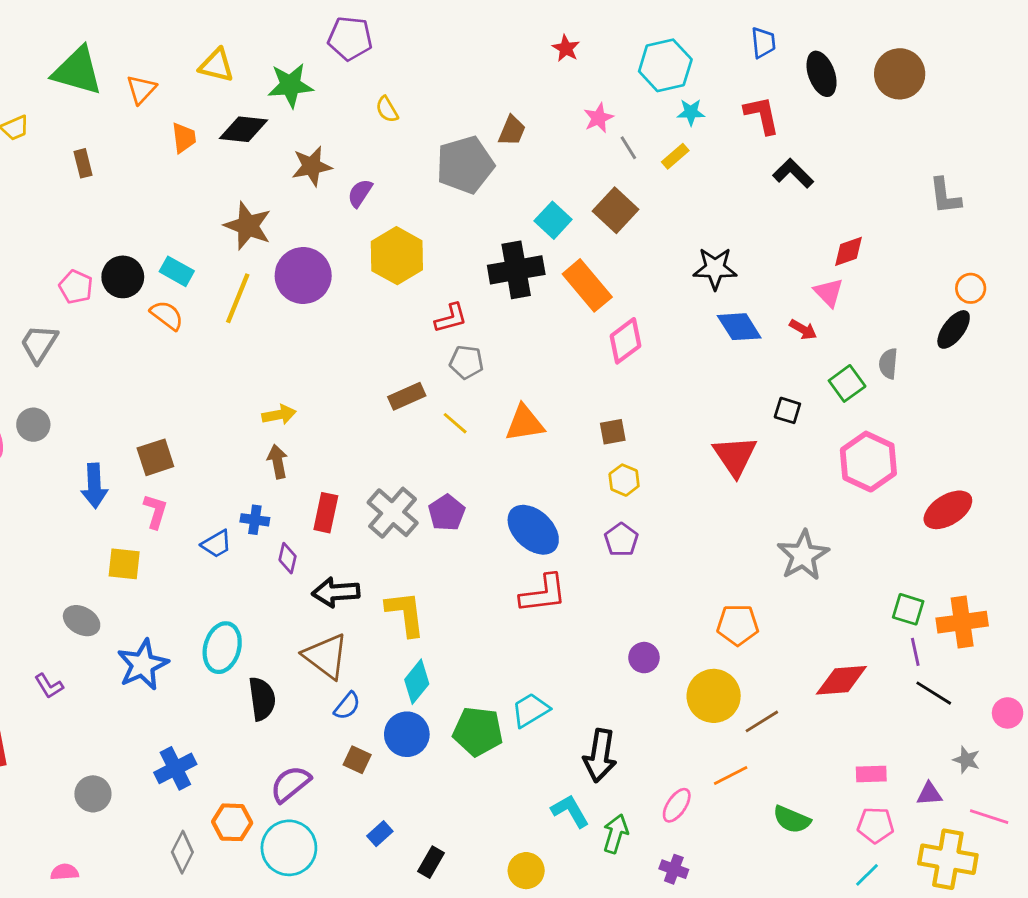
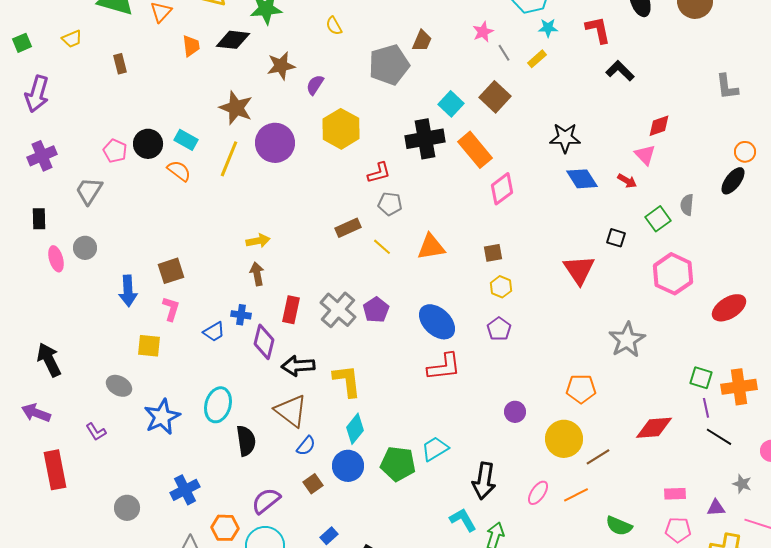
purple diamond: (288, 558) -> (264, 342), size x1.6
brown square: (357, 760) -> (313, 484), turned 30
pink ellipse: (677, 805) -> (538, 493), moved

